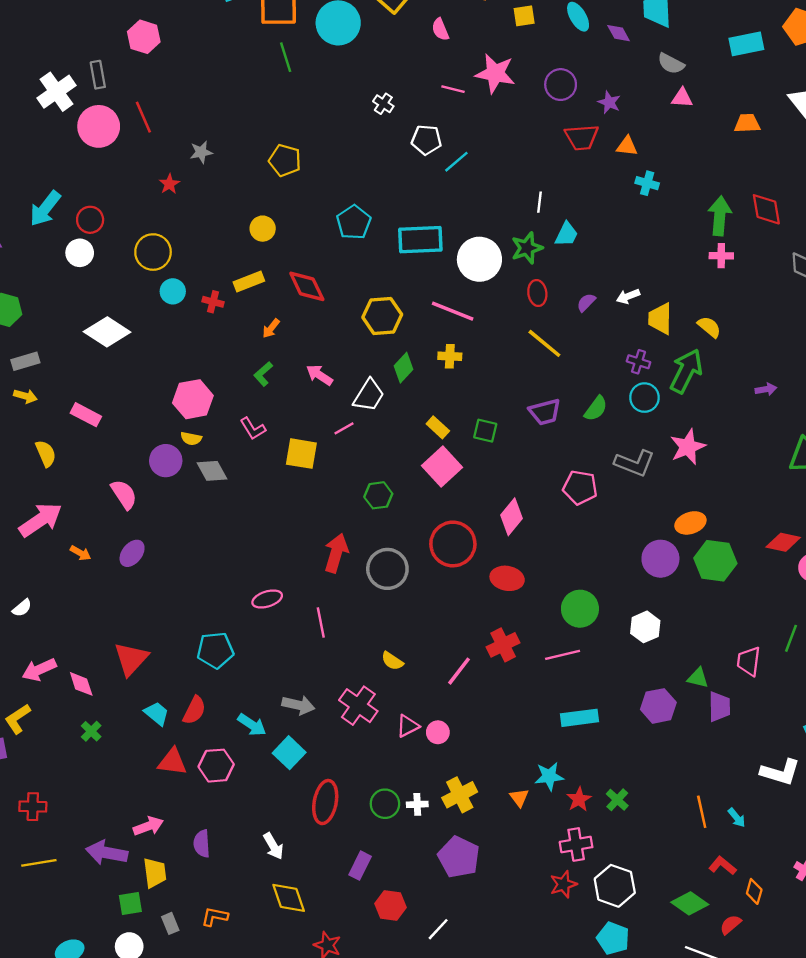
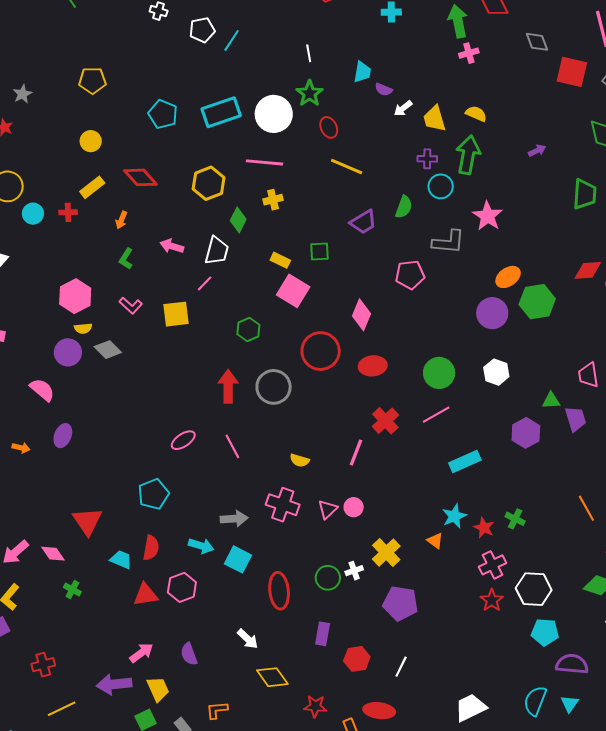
cyan trapezoid: (566, 234) -> (362, 72), moved
purple semicircle: (586, 302) -> (384, 90), moved, turned -96

